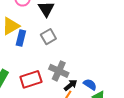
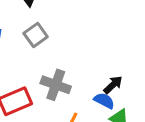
black arrow: (71, 85) -> (113, 85), moved

